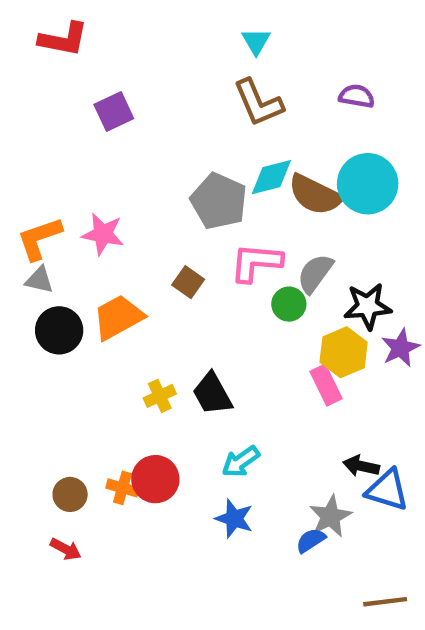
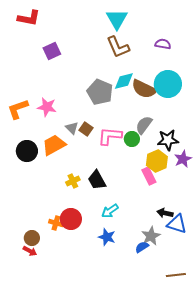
cyan triangle: (256, 41) -> (117, 19), size x1.6
pink L-shape: (256, 262) -> (110, 136), moved
gray triangle: (39, 280) -> (72, 128), moved, turned 32
brown circle: (70, 494) -> (32, 238), moved

